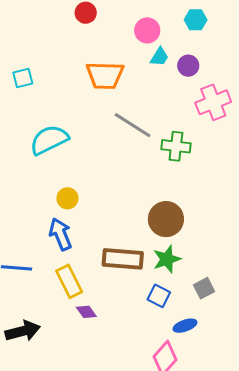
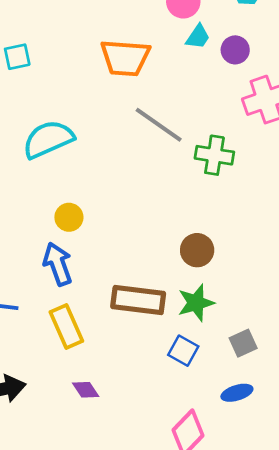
brown circle: (166, 219) -> (197, 250), size x0.7
purple diamond: (86, 312) -> (86, 390), moved
blue ellipse: (185, 326) -> (237, 393), moved

